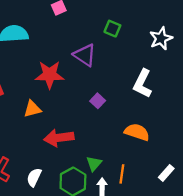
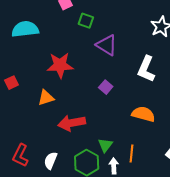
green square: (112, 29) -> (86, 21), moved
purple triangle: (85, 55) -> (107, 45), moved

